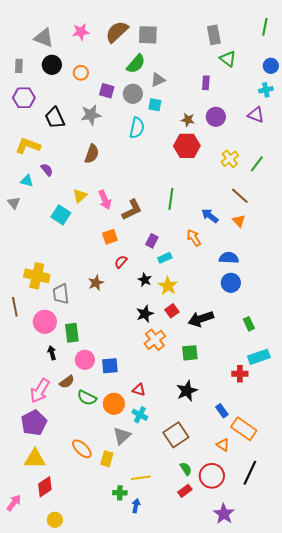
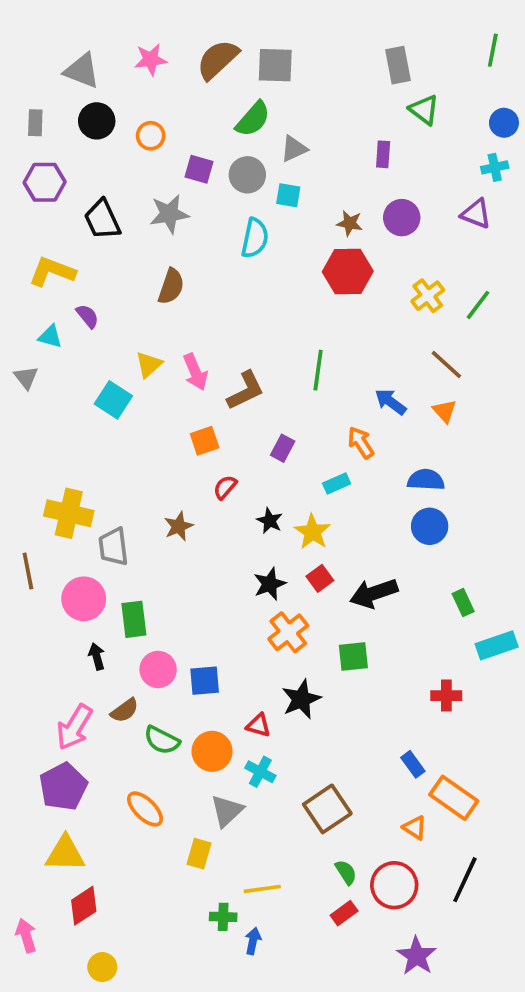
cyan rectangle: (165, 258) -> (337, 484), moved
cyan rectangle: (259, 357) -> (497, 645), moved
black star: (187, 391) -> (301, 699), moved
orange ellipse: (82, 449) -> (145, 809), moved
pink arrow: (14, 503) -> (26, 935), turned -54

